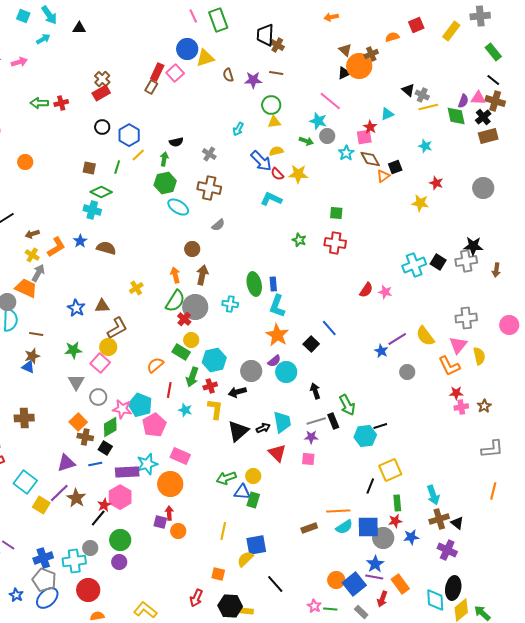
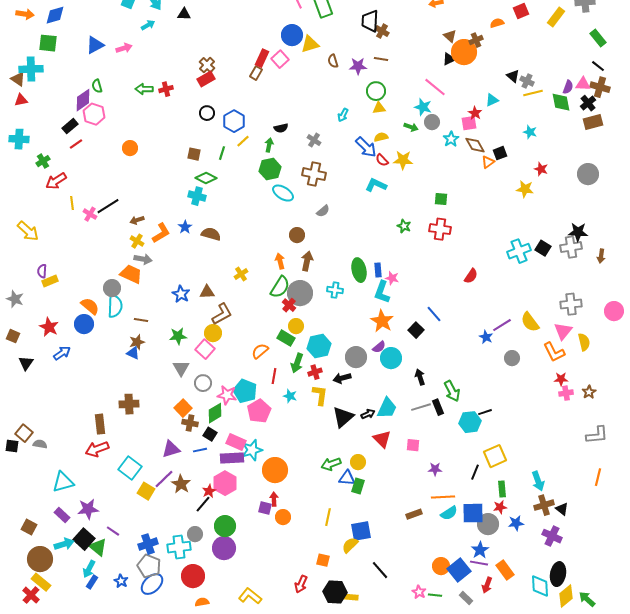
gray arrow: (38, 273) -> (143, 259), turned 72
pink star: (385, 292) -> (392, 278), moved
cyan trapezoid: (282, 422) -> (387, 408), turned 35
purple star: (311, 437) -> (435, 469), moved
pink rectangle: (180, 456) -> (236, 442), moved
purple circle: (119, 562) -> (224, 548), size x1.5

